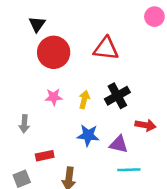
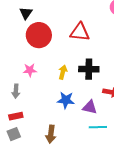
black cross: (117, 96) -> (89, 69), turned 30
pink star: (54, 97) -> (30, 70), moved
red rectangle: (45, 156) -> (16, 116), moved

